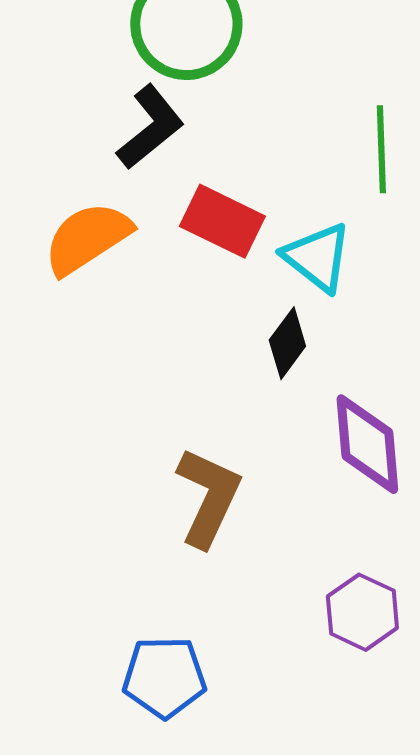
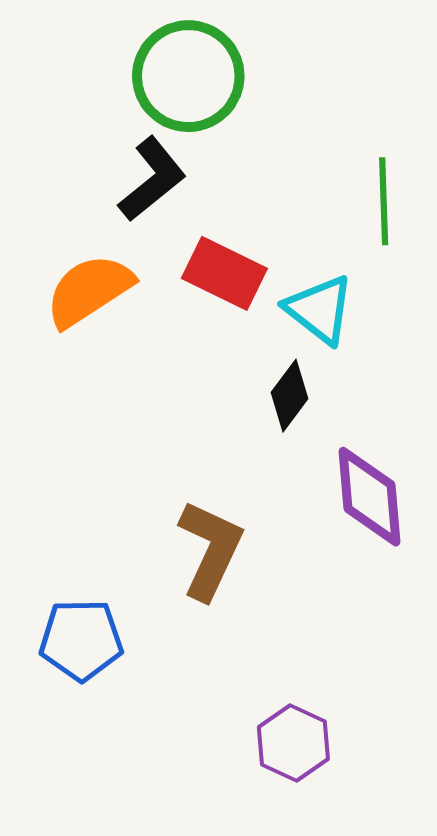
purple hexagon: (362, 612) -> (293, 743), moved
blue pentagon: (164, 677) -> (81, 640), moved

